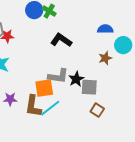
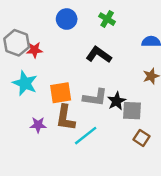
green cross: (49, 11) -> (107, 19), moved
orange square: (44, 88) -> (61, 93), moved
brown L-shape: (33, 106) -> (65, 118), moved

